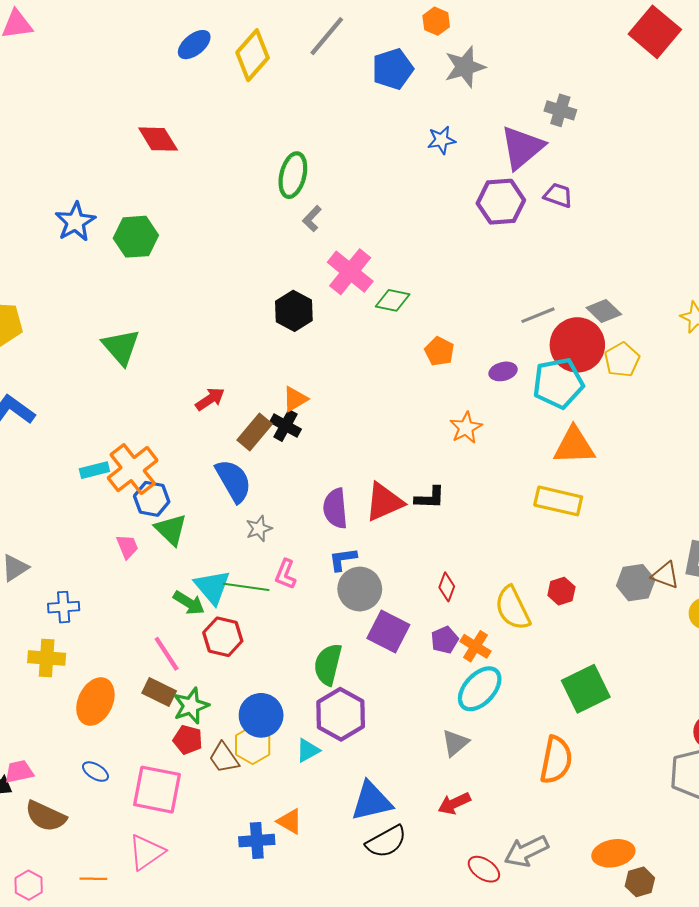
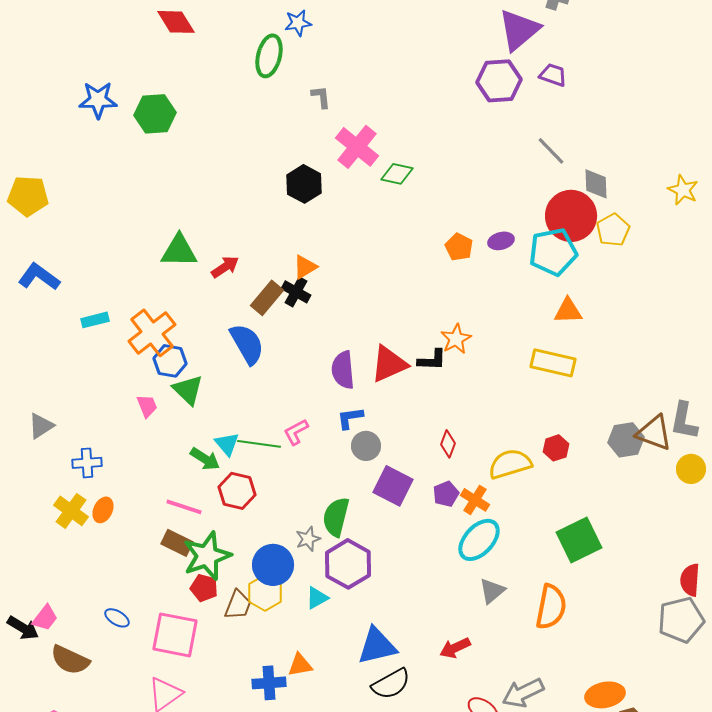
blue star: (441, 140) -> (298, 23), moved
green ellipse: (293, 175) -> (269, 56), moved
gray L-shape: (312, 219) -> (321, 97), turned 130
blue star: (75, 222) -> (98, 100), turned 30
gray diamond: (604, 311) -> (596, 184), turned 44
gray line: (538, 315) -> (551, 151), moved, turned 68
green triangle: (121, 347) -> (179, 251), moved, turned -48
orange pentagon: (439, 351) -> (459, 247), moved
orange star: (466, 428) -> (456, 339), moved
orange triangle: (574, 446) -> (568, 311), size x0.7
cyan rectangle: (94, 470) -> (95, 320), moved
gray star: (259, 529) -> (308, 539), moved
pink L-shape: (285, 574) -> (296, 432), turned 40
brown triangle: (665, 575) -> (654, 433), size x1.4
cyan triangle: (212, 587) -> (227, 444), size x0.7
gray circle: (360, 589) -> (366, 446), size x0.7
yellow semicircle: (513, 608) -> (510, 464), turned 99
pink line: (167, 654) -> (184, 507), turned -39
yellow cross: (47, 658) -> (71, 511), turned 32
orange ellipse: (95, 702) -> (103, 510), moved, size x0.6
green star: (191, 706) -> (207, 556), size x1.4
gray triangle: (455, 743) -> (492, 591), moved
brown trapezoid: (224, 758) -> (238, 605), turned -124
pink trapezoid: (19, 772) -> (45, 618), turned 140
orange triangle: (290, 821) -> (300, 665), turned -40

